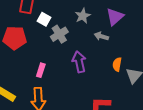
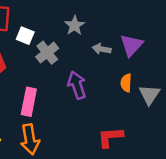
purple triangle: (115, 17) -> (132, 45), moved
pink rectangle: (41, 70) -> (29, 102), size x1.5

